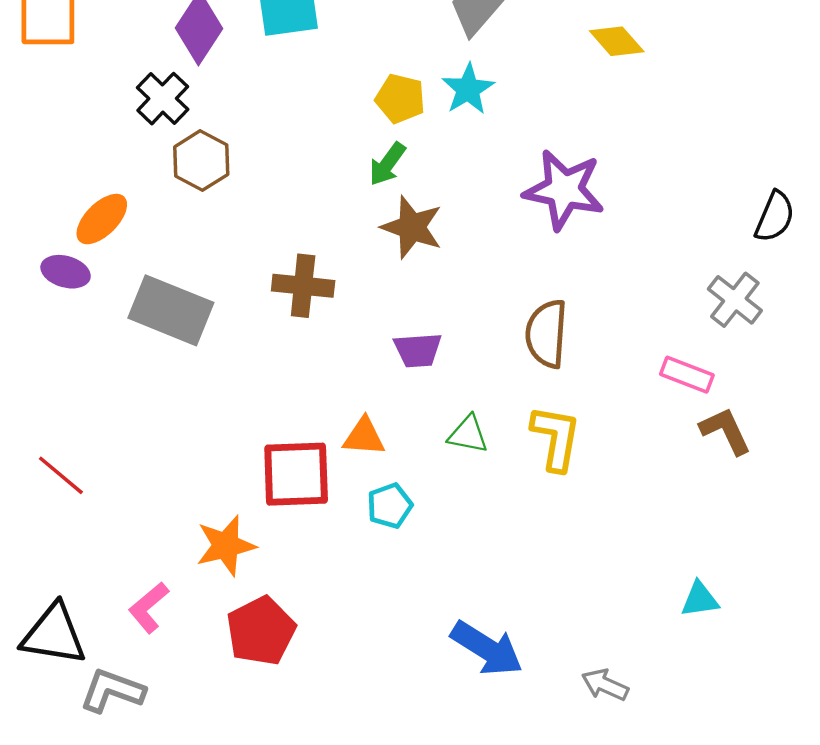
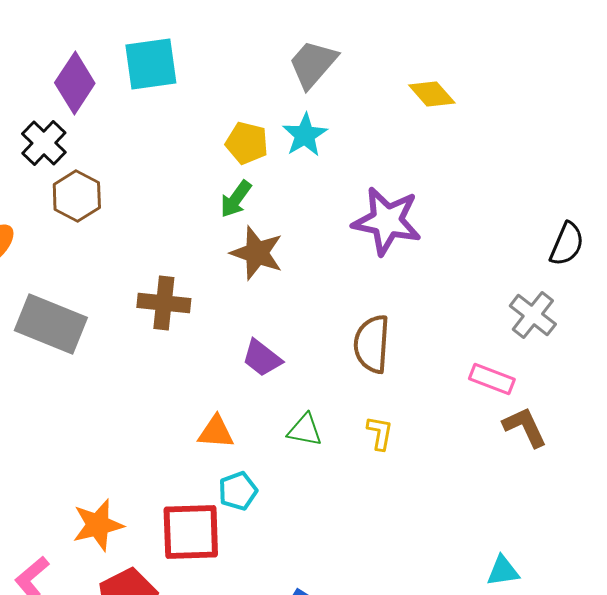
purple trapezoid: (418, 350) -> (262, 358), turned 42
yellow L-shape: (556, 438) -> (380, 433), size x0.6
red square: (296, 474) -> (191, 532), moved

